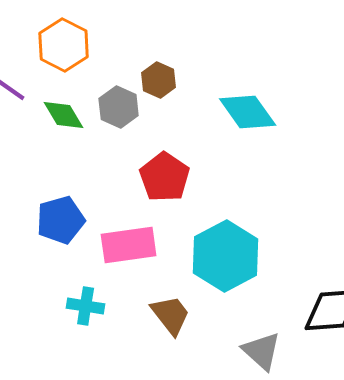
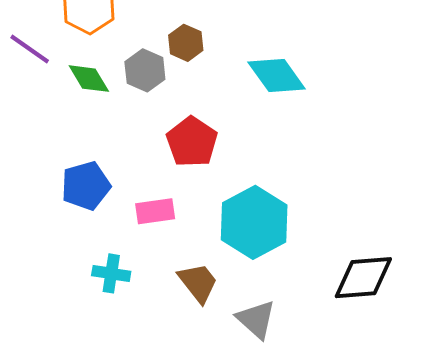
pink rectangle: (129, 245) -> (155, 211), size x0.7
gray triangle: (262, 351) -> (256, 319), moved

